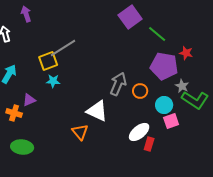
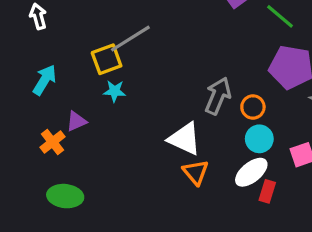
cyan circle: (164, 105) -> (259, 139), moved
orange cross: (14, 113) -> (52, 142), turned 35
orange triangle: (80, 132) -> (196, 172), moved

